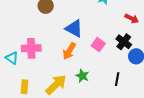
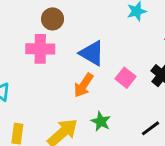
pink cross: (31, 48) -> (40, 49), moved
black line: (117, 79) -> (150, 128), turned 40

